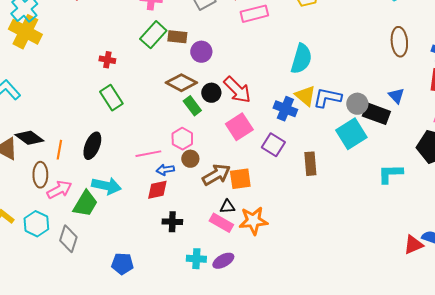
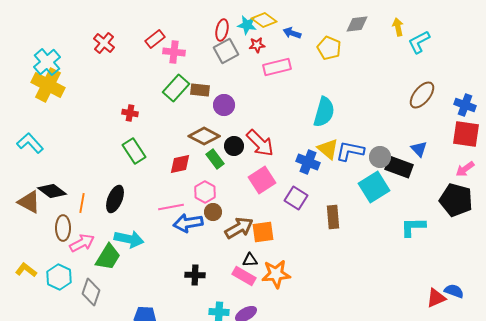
brown ellipse: (399, 42) -> (422, 95), turned 44
blue arrow: (165, 170) -> (188, 223), size x1.6
red diamond: (157, 190) -> (180, 164), moved

